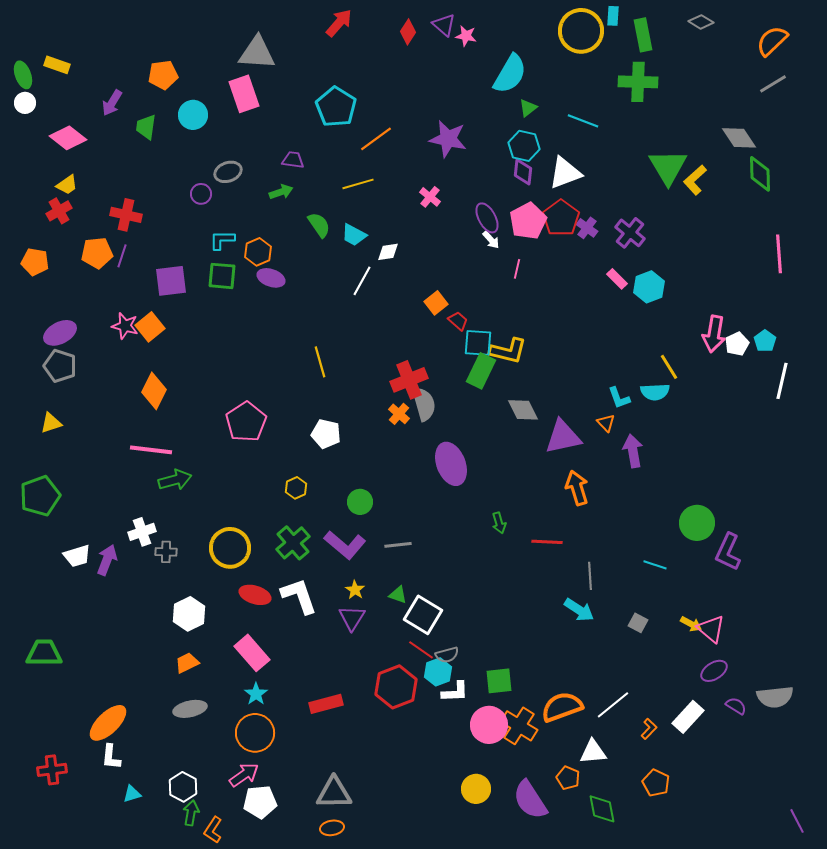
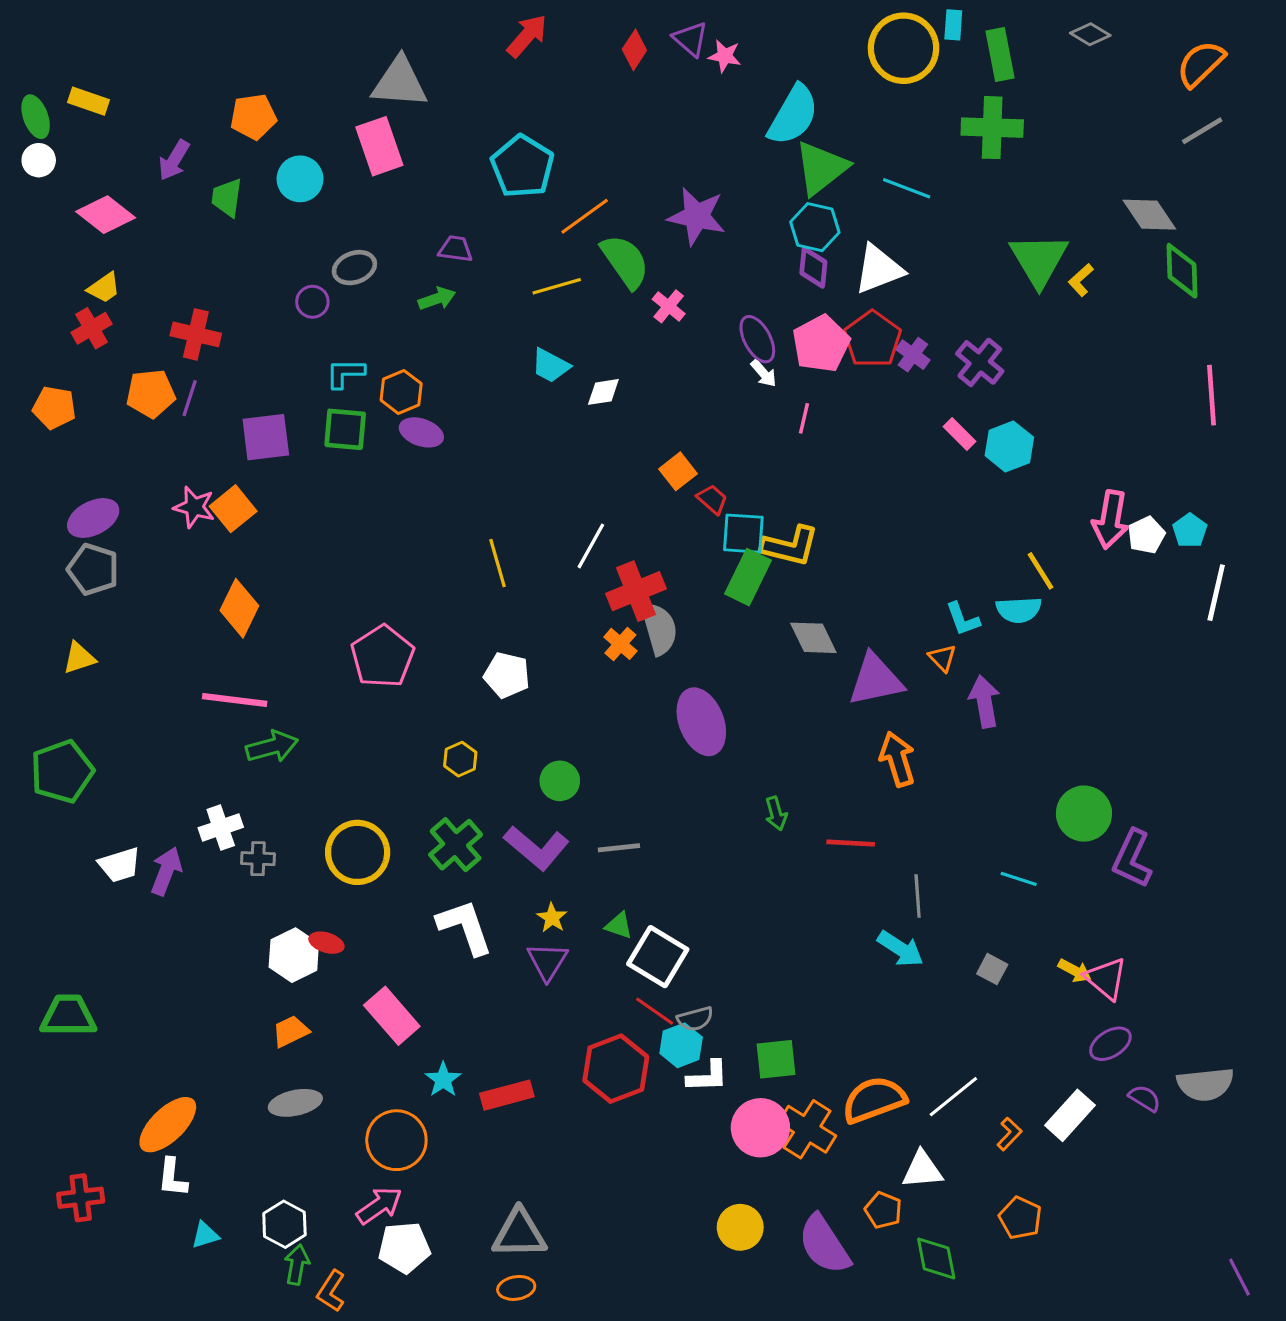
green triangle: (528, 108) -> (821, 168), size x2.0
yellow L-shape: (695, 180) -> (1081, 280), size x0.7
green semicircle: (319, 225) -> (625, 261), moved, size x1.4
white line: (362, 281) -> (591, 546), moved
red ellipse: (255, 595) -> (326, 943), moved, size x0.7
cyan star: (256, 694) -> (443, 1080), moved

